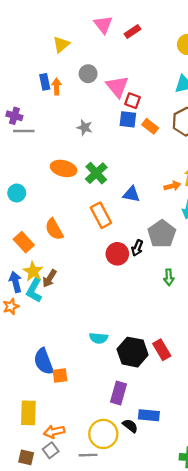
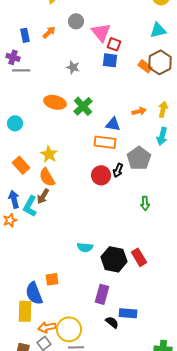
blue rectangle: (45, 82) -> (25, 35), moved
orange arrow: (56, 87) -> (49, 32), turned 48
orange rectangle: (150, 126) -> (145, 66), moved
orange arrow: (172, 186) -> (139, 111), moved
orange rectangle: (101, 215) -> (105, 142), moved, turned -55
orange semicircle: (54, 229) -> (47, 177), moved
yellow star: (33, 271) -> (49, 154), moved
green arrow: (169, 277) -> (145, 203), moved
blue semicircle: (44, 361) -> (34, 293), moved
yellow circle: (103, 434) -> (69, 329), moved

